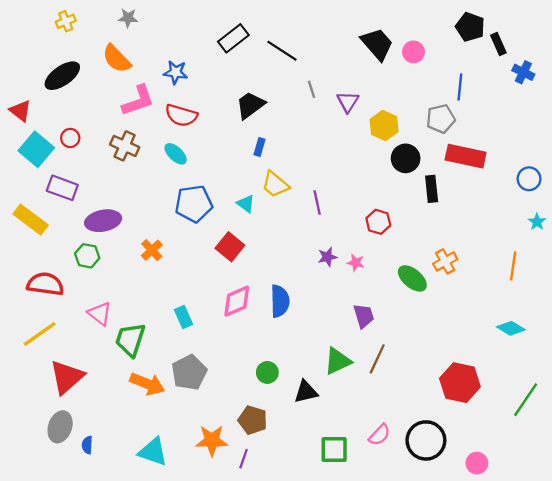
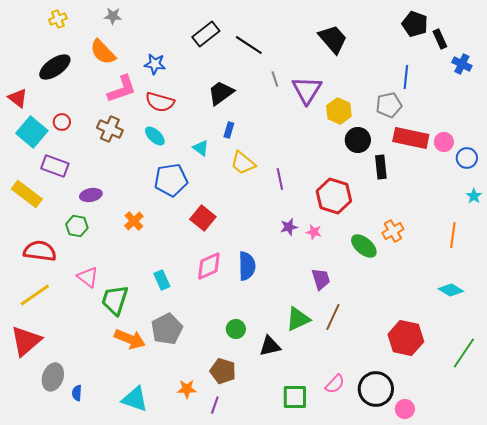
pink circle: (413, 52) -> (444, 142), moved
purple triangle: (348, 102) -> (307, 90), size x1.5
cyan triangle: (246, 204) -> (201, 148), moved
purple ellipse: (103, 221) -> (91, 195), size x0.7
red hexagon: (378, 222) -> (334, 196), size x1.6
red triangle: (67, 377) -> (26, 341), moved
orange star: (212, 440) -> (187, 389), size x0.7
pink circle: (477, 463) -> (405, 409), moved

